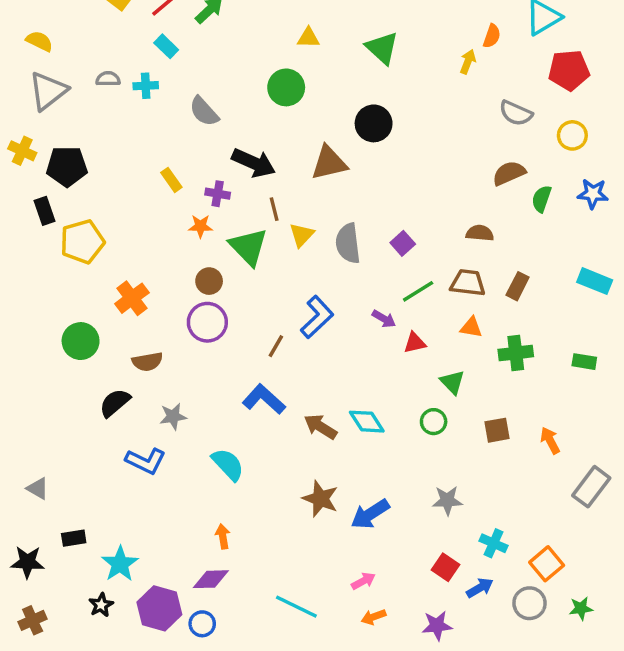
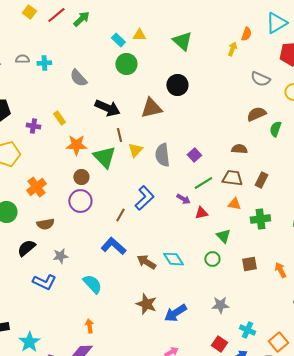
cyan rectangle: (166, 46) -> (118, 40), moved
purple cross: (218, 194) -> (33, 126), moved
orange star: (200, 226) -> (76, 145), size x1.5

